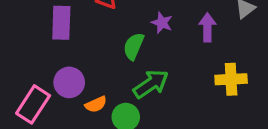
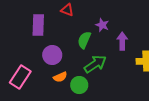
purple arrow: (207, 27) -> (122, 41), moved
purple circle: (69, 82) -> (52, 55), moved

